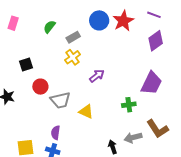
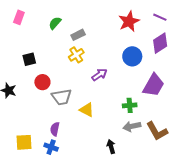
blue circle: (99, 20) -> (132, 56), moved
gray arrow: (133, 137) -> (132, 126), moved

